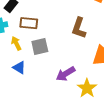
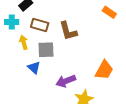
brown L-shape: (79, 28) -> (68, 31), moved, turned -45
blue triangle: (19, 68) -> (34, 68), moved

